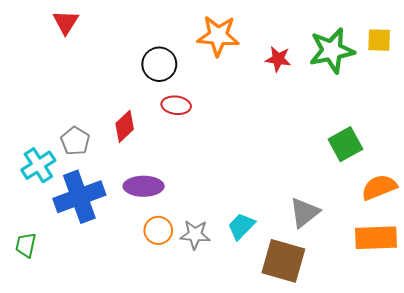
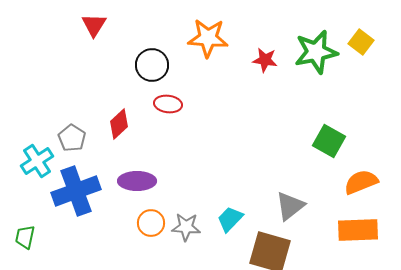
red triangle: (66, 22) -> (94, 25), moved
yellow square: (379, 40) -> (361, 42), turned 35
green square: (345, 144) -> (329, 141), turned -32

